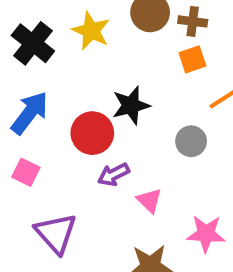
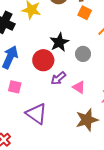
orange square: (192, 59) -> (85, 13), turned -32
gray circle: (191, 141) -> (83, 54), moved

